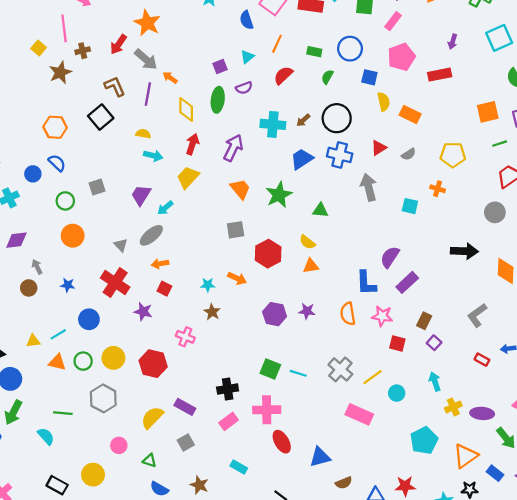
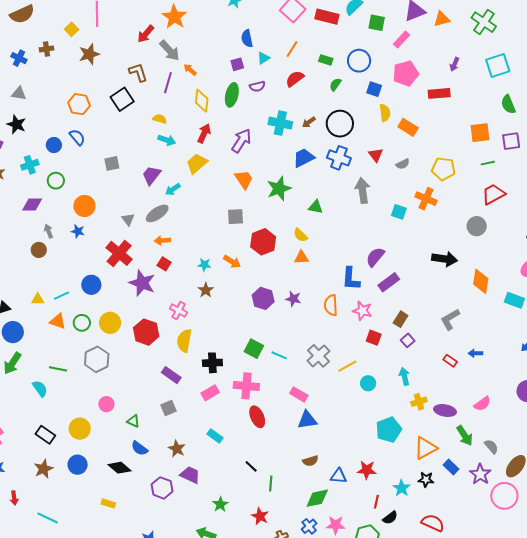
blue semicircle: (247, 20) -> (247, 38), moved
brown cross: (83, 51) -> (46, 49), moved
red triangle: (379, 148) -> (376, 155), turned -42
orange cross: (438, 189) -> (426, 199), size x1.5
green circle: (65, 201) -> (56, 181), moved
blue star: (68, 285) -> (78, 231), moved
purple star: (143, 312) -> (142, 283), size x1.5
pink rectangle: (359, 414) -> (299, 394), moved, size x0.7
yellow semicircle: (152, 418) -> (184, 341), moved, turned -40
blue triangle: (320, 457) -> (307, 420), moved

